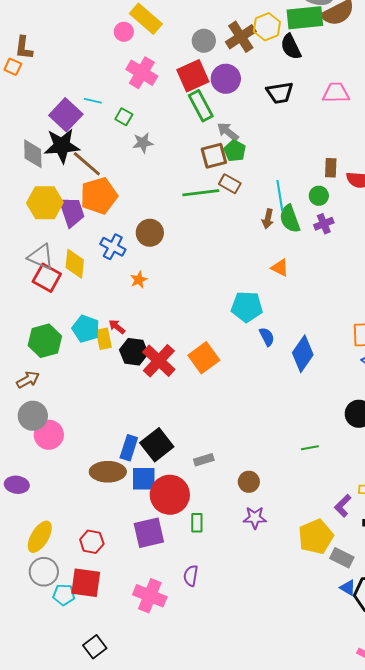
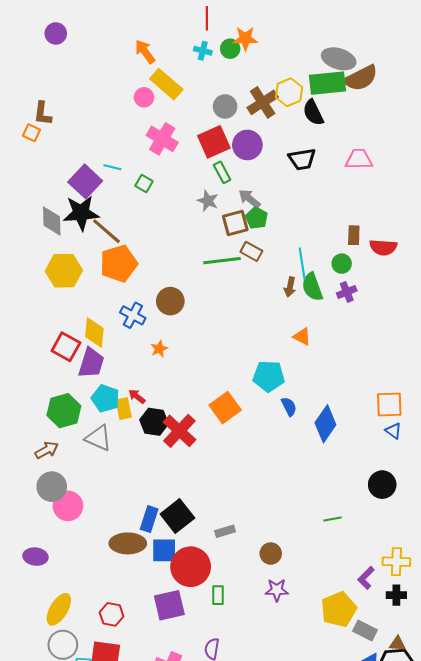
green rectangle: (201, 106) -> (222, 172), size x0.7
gray star: (143, 143) -> (208, 201), moved, turned 30
purple trapezoid: (72, 212) -> (91, 363), moved, turned 36
gray triangle: (41, 257) -> (98, 438), moved
orange square: (204, 358) -> (225, 408), moved

